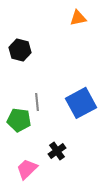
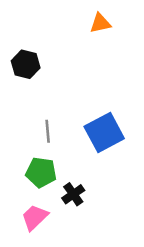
green pentagon: (19, 120) -> (41, 172), moved

